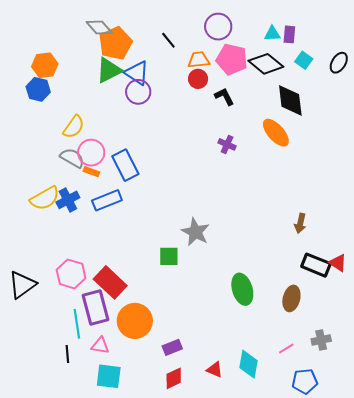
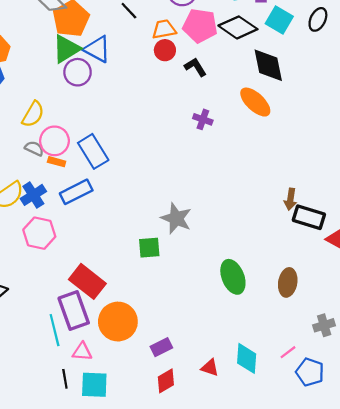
cyan square: (304, 60) -> (279, 20), size x1.4
purple circle: (138, 92) -> (78, 72), moved
gray semicircle: (72, 158) -> (34, 148), size x0.7
black rectangle: (316, 265) -> (309, 217), moved
pink hexagon: (71, 274) -> (39, 233), moved
pink line: (286, 349) -> (288, 352), moved
black line: (67, 354) -> (65, 379), moved
blue pentagon: (305, 381) -> (310, 372), turned 30

